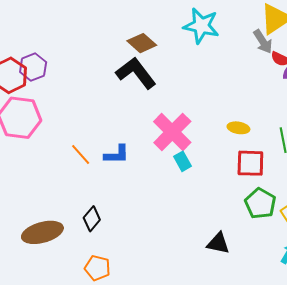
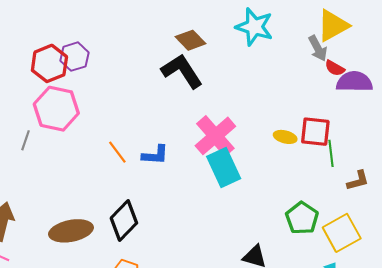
cyan rectangle: (182, 161) -> (224, 168), size x1.8
red square: (250, 163) -> (315, 132), moved
black diamond: (92, 219) -> (124, 221), size x1.5

